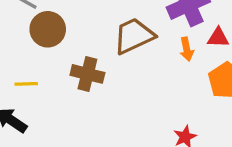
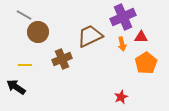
brown cross: (87, 74) -> (62, 59), turned -36

